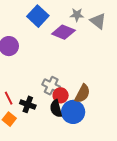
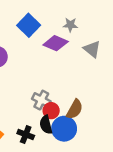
gray triangle: (98, 21) -> (92, 49), moved
black cross: (28, 104) -> (26, 135), moved

